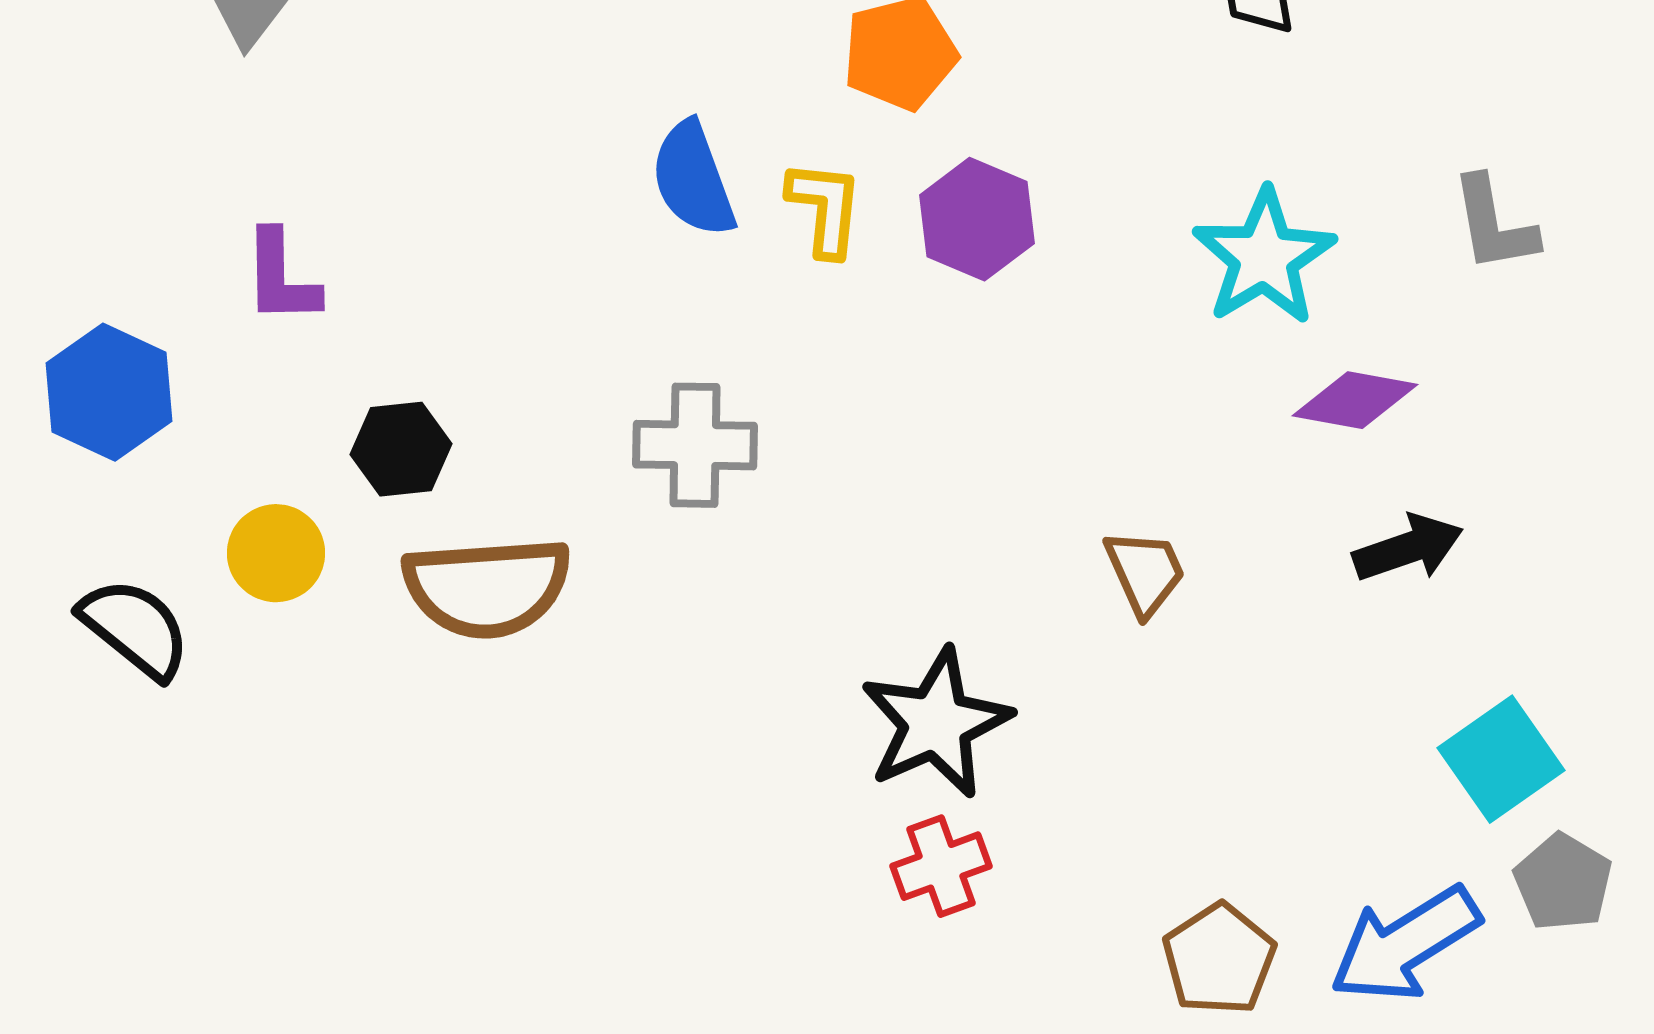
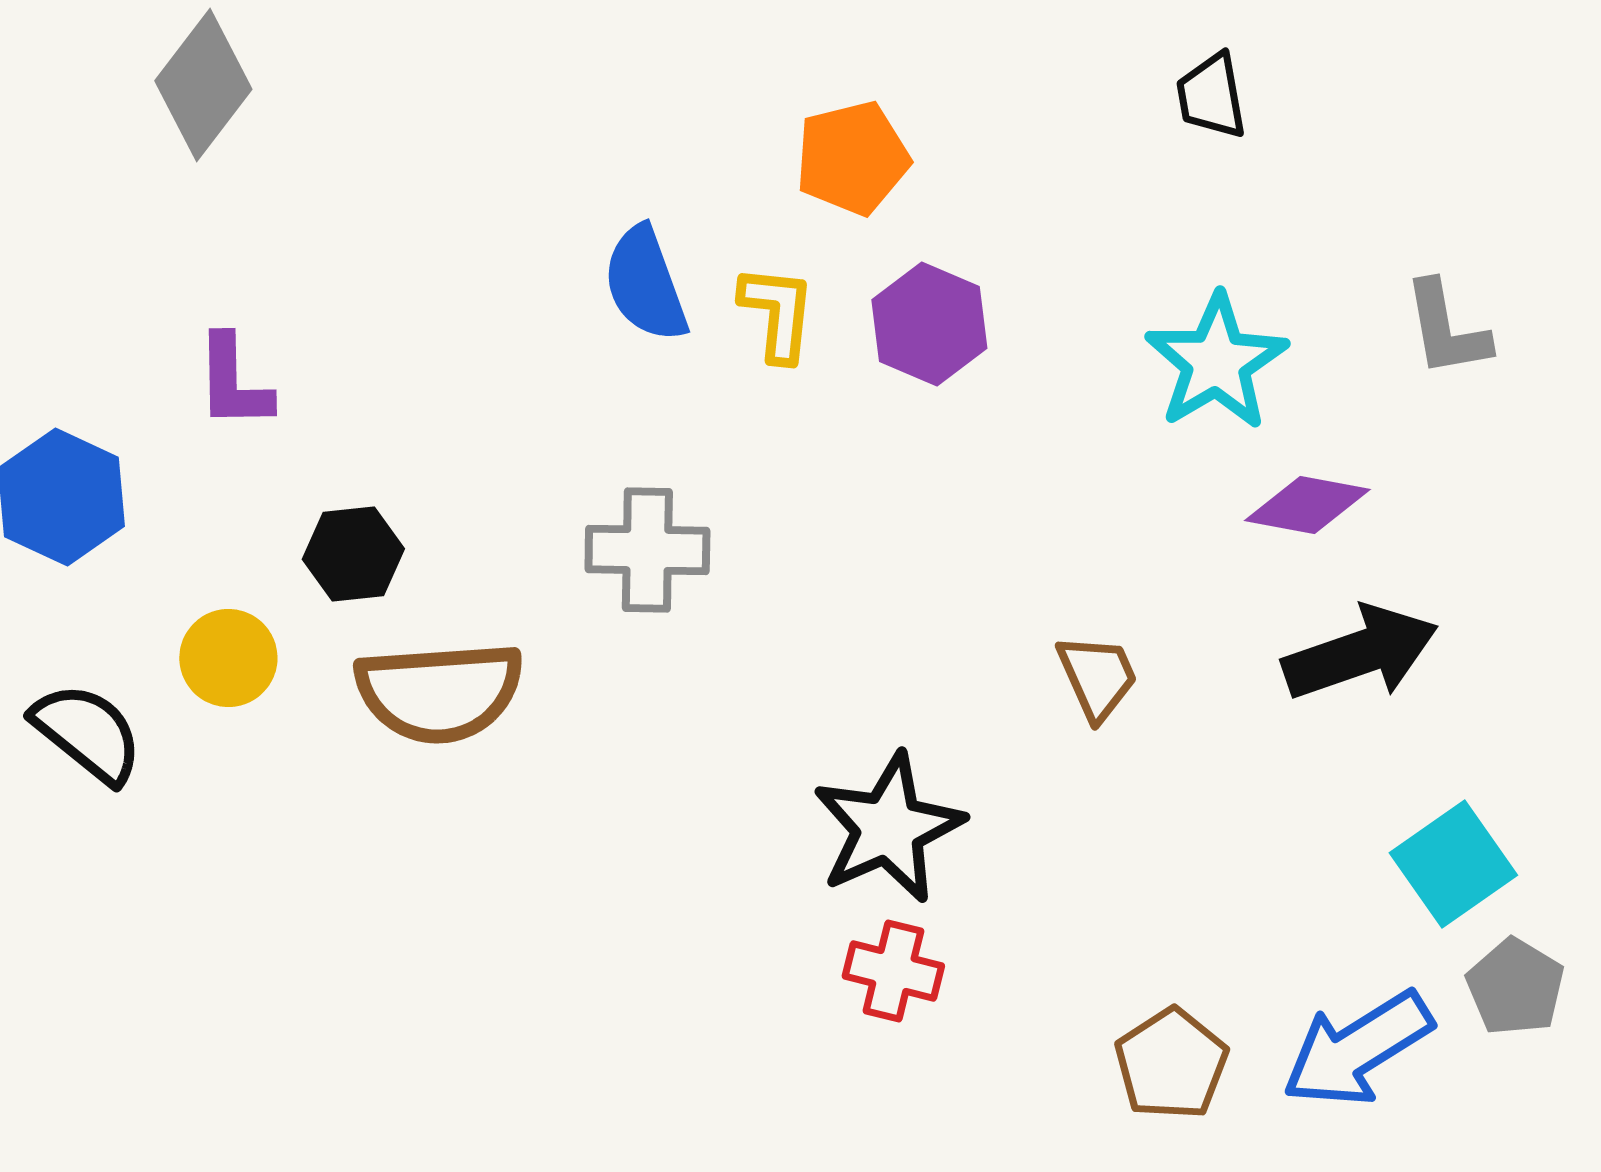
black arrow: (1408, 548) -> (1360, 653), size x1.4
red cross: (941, 866) -> (893, 971), turned 34

